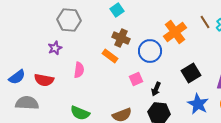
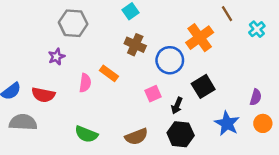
brown line: (205, 22) -> (227, 14), moved
orange rectangle: (110, 56) -> (109, 73), moved
black square: (191, 73) -> (203, 86), moved

